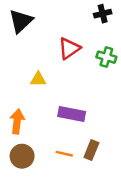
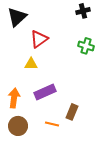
red triangle: (69, 48) -> (39, 39), moved
purple rectangle: (72, 114) -> (45, 92), moved, turned -35
brown rectangle: (91, 150) -> (72, 112), moved

